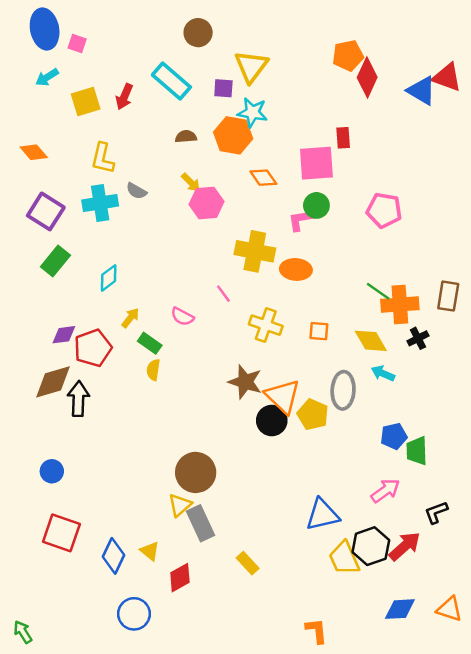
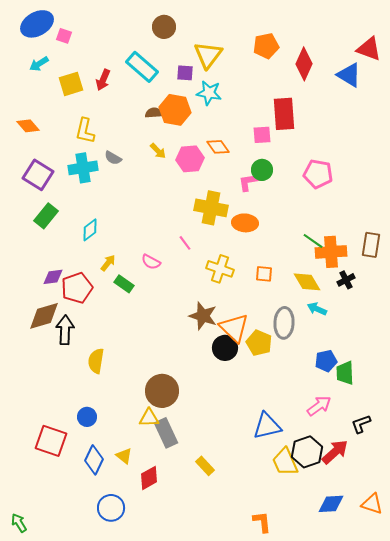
blue ellipse: (45, 29) -> (37, 24), turned 72
orange pentagon: (348, 56) -> (266, 46), moved
red triangle: (447, 77) -> (369, 49), moved
orange hexagon: (233, 135) -> (175, 110), moved
red rectangle: (343, 138) -> (284, 114), size x1.8
pink square: (316, 163) -> (262, 135), size x0.6
pink hexagon: (206, 203) -> (190, 159), moved
yellow semicircle: (153, 370) -> (96, 361), moved, size x1.4
blue circle: (52, 471) -> (87, 417), moved
yellow triangle: (180, 505) -> (149, 418), turned 40

